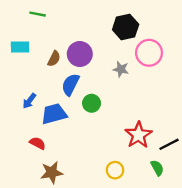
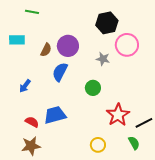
green circle: (92, 103) -> (93, 88), moved
blue trapezoid: (54, 114) -> (55, 115), moved
brown star: (52, 172) -> (31, 146), moved

